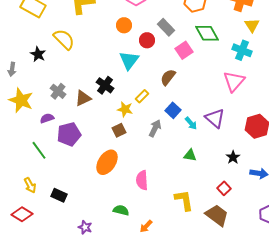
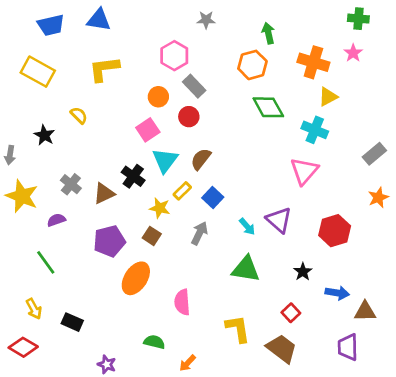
yellow triangle: (252, 25) -> (328, 97), turned 35
gray rectangle: (166, 27) -> (194, 86), moved
yellow semicircle: (64, 39) -> (79, 115), size x0.6
pink square: (184, 50) -> (148, 130), moved
cyan triangle: (129, 60) -> (165, 160), moved
brown semicircle: (168, 77) -> (201, 159), moved
blue square: (173, 110) -> (213, 197), moved
brown square: (119, 130) -> (152, 236), turned -32
purple pentagon: (69, 134) -> (109, 241), moved
green triangle: (190, 155) -> (246, 269), size x1.6

